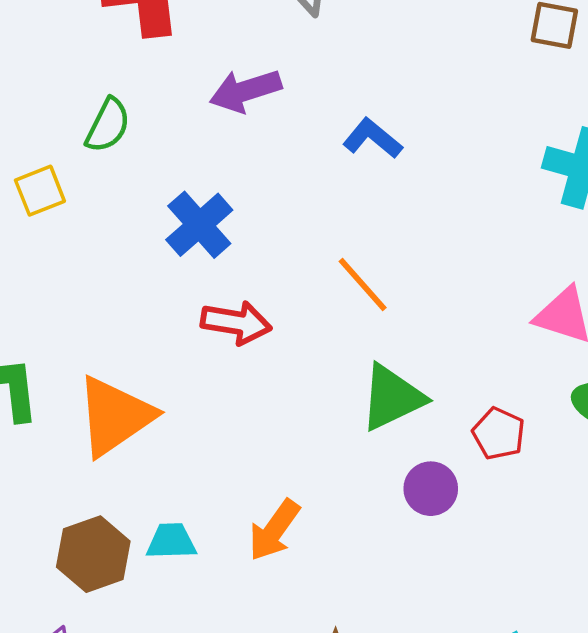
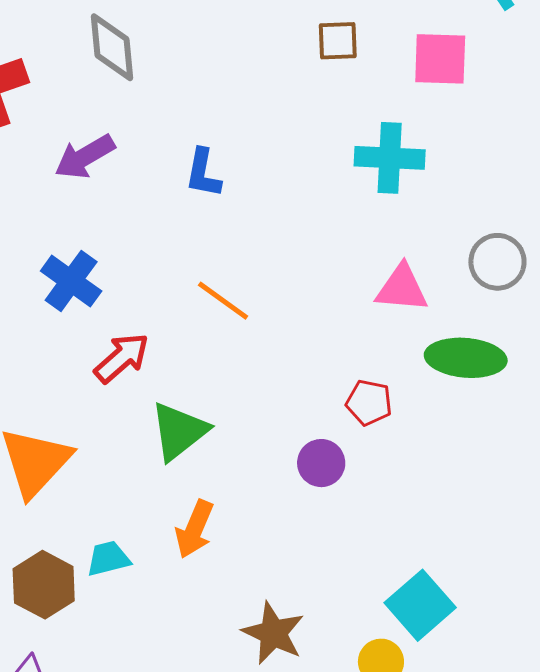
blue L-shape: (372, 138) -> (203, 173), turned -106
red arrow: (236, 323) -> (122, 358), turned -38
green triangle: (392, 397) -> (179, 431), moved

